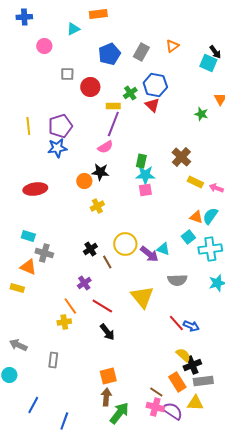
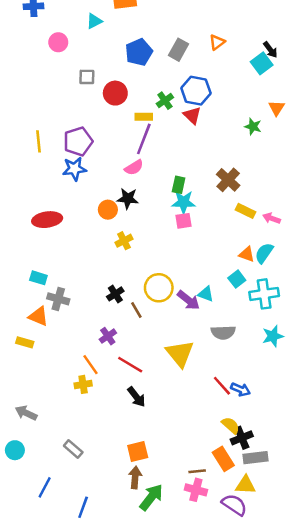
cyan square: (208, 63) -> (262, 63), turned 30
gray rectangle: (53, 360) -> (73, 449), moved, turned -56
brown line: (156, 392) -> (197, 471), turned -40
purple semicircle: (172, 411) -> (234, 505), moved

